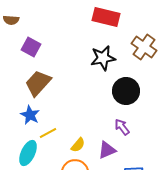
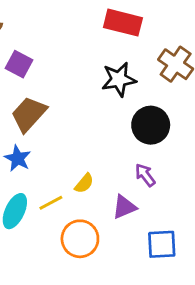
yellow line: (48, 133) -> (51, 203), moved
yellow semicircle: (78, 145) -> (84, 183), moved

